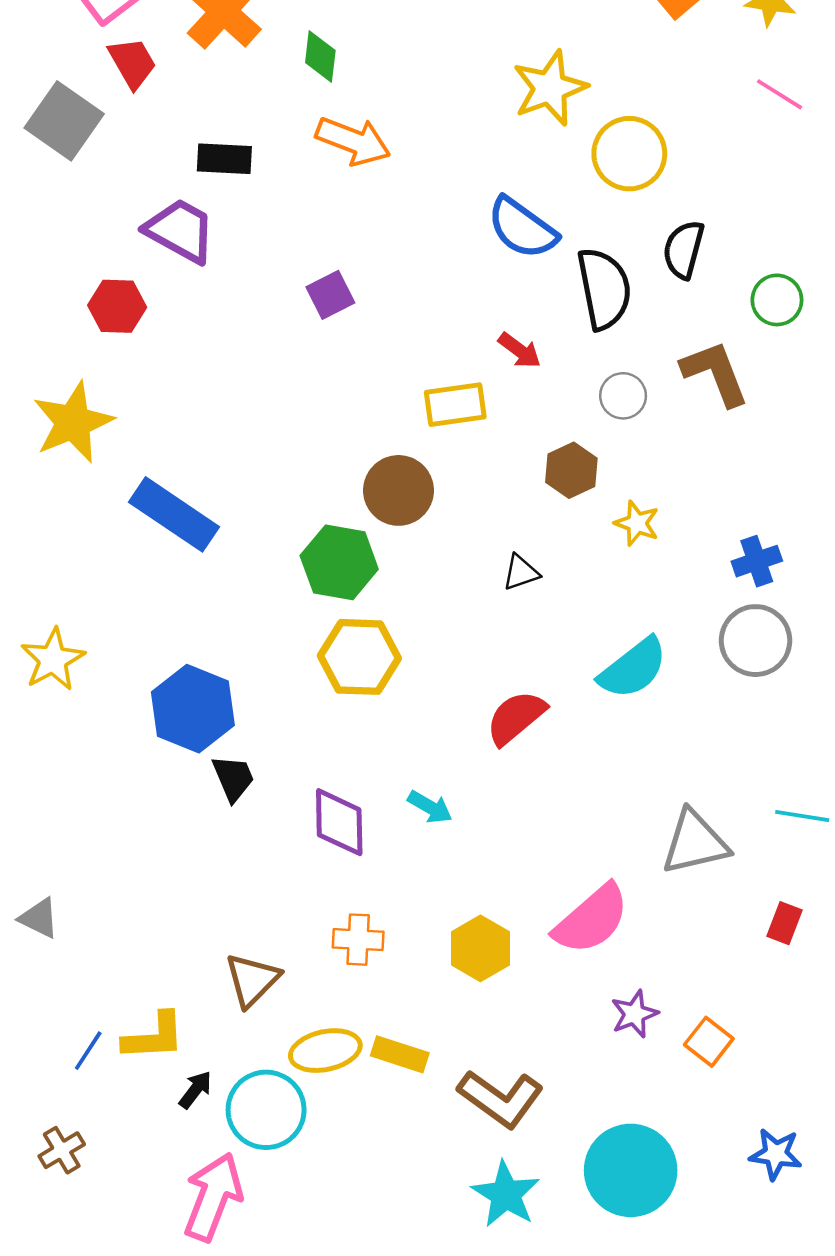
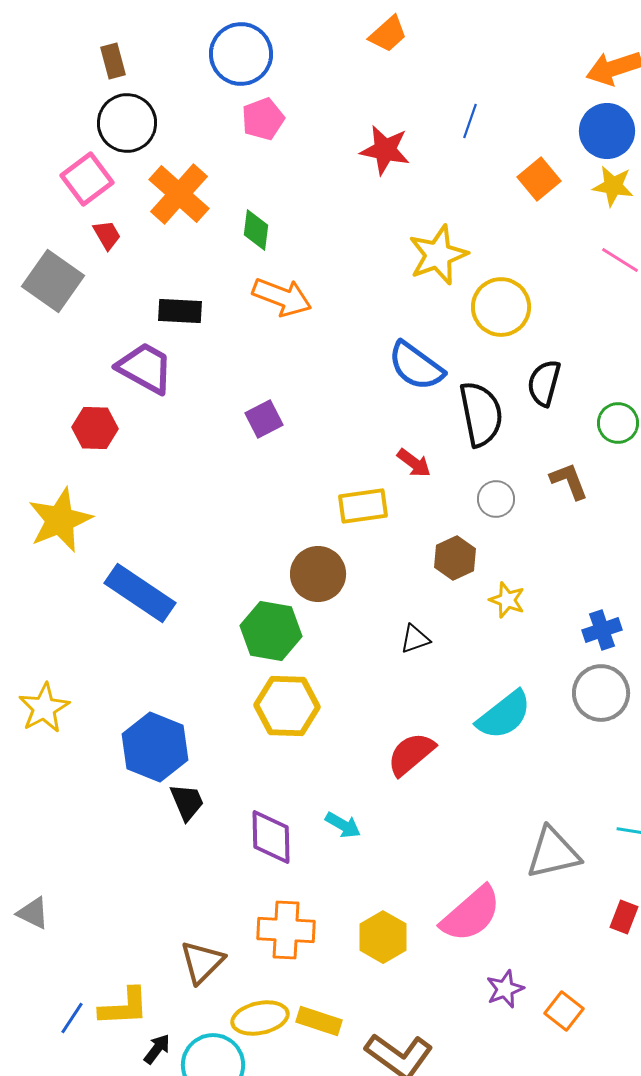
red trapezoid: (132, 63) -> (107, 235), size x0.7
brown L-shape: (715, 373) -> (569, 481), size x0.7
orange cross: (358, 940) -> (286, 930), size x1.4

